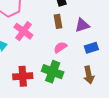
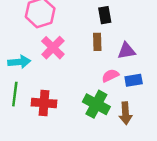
pink semicircle: (60, 47) -> (110, 76), moved
green cross: (53, 72) -> (96, 104), moved

